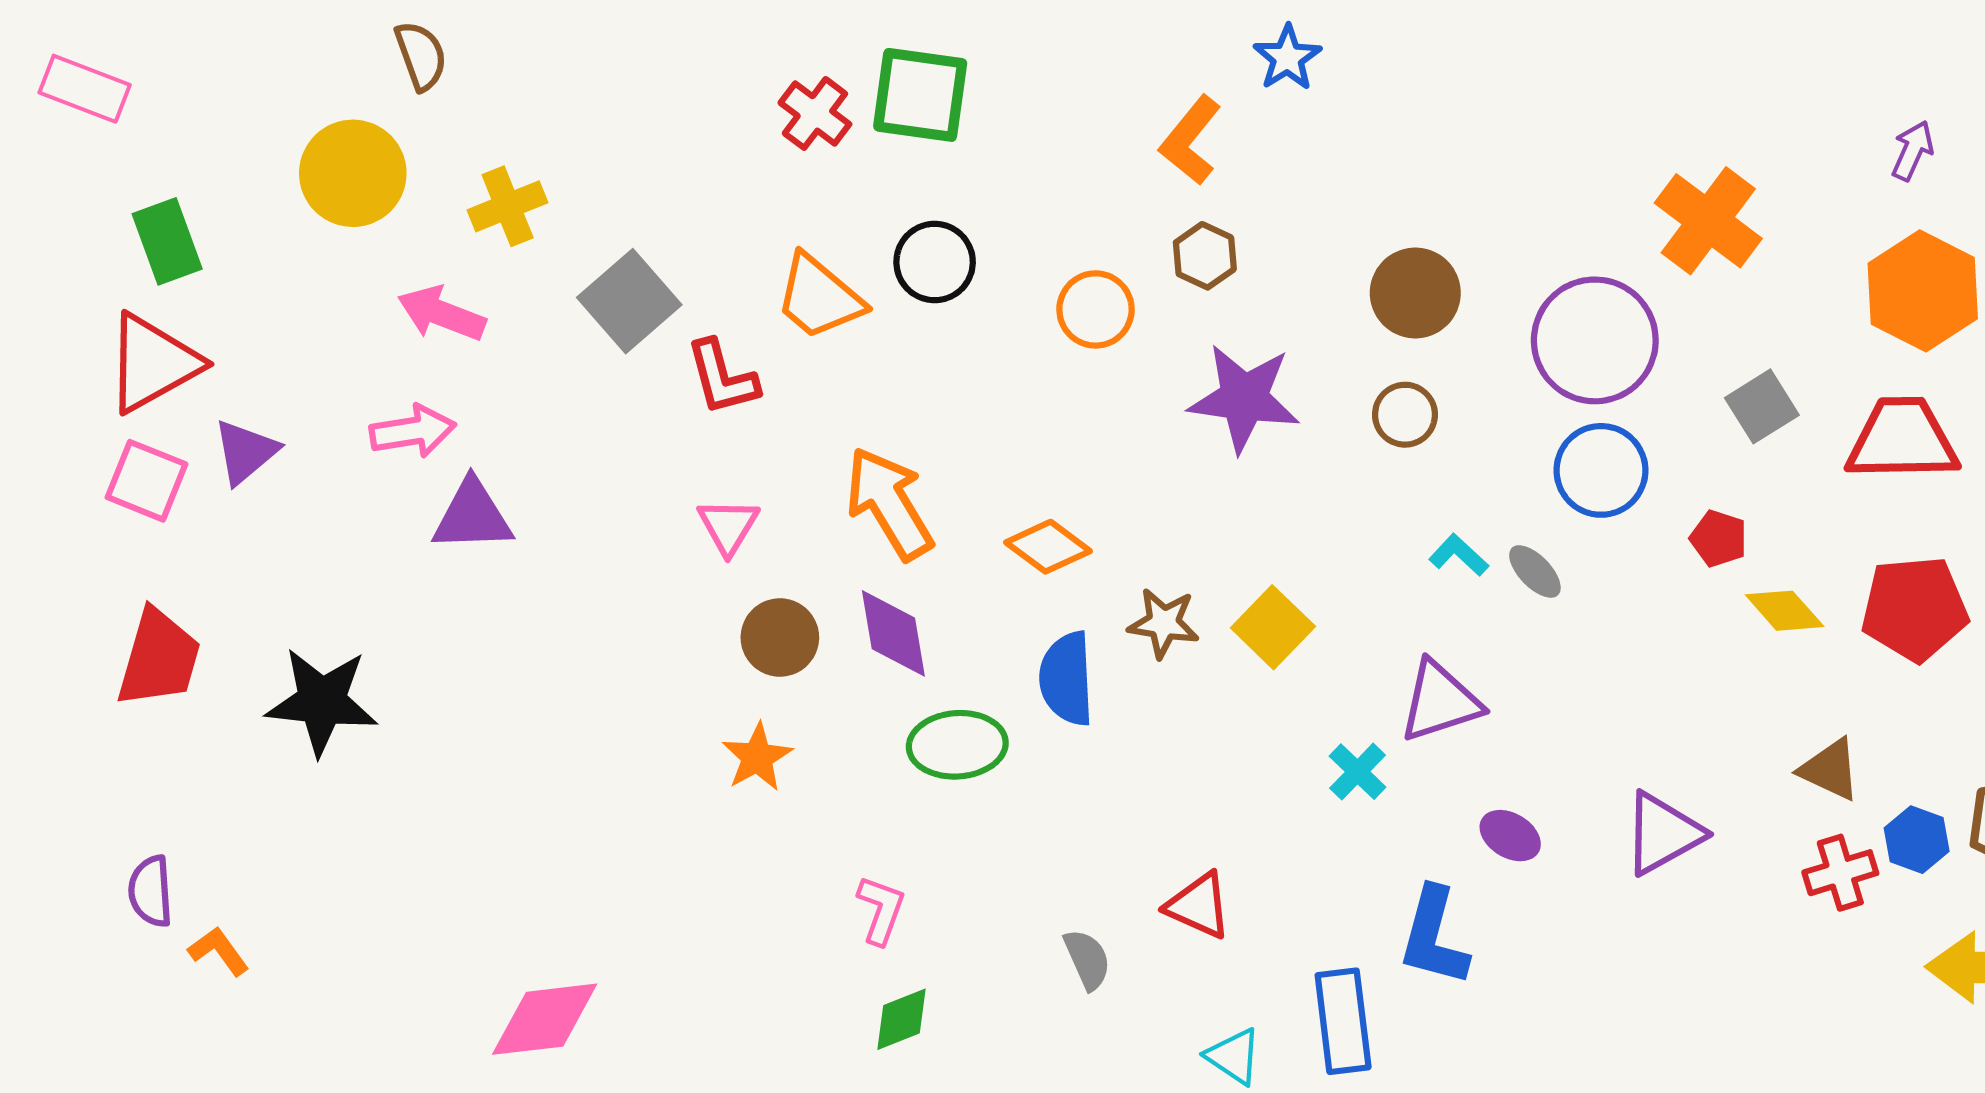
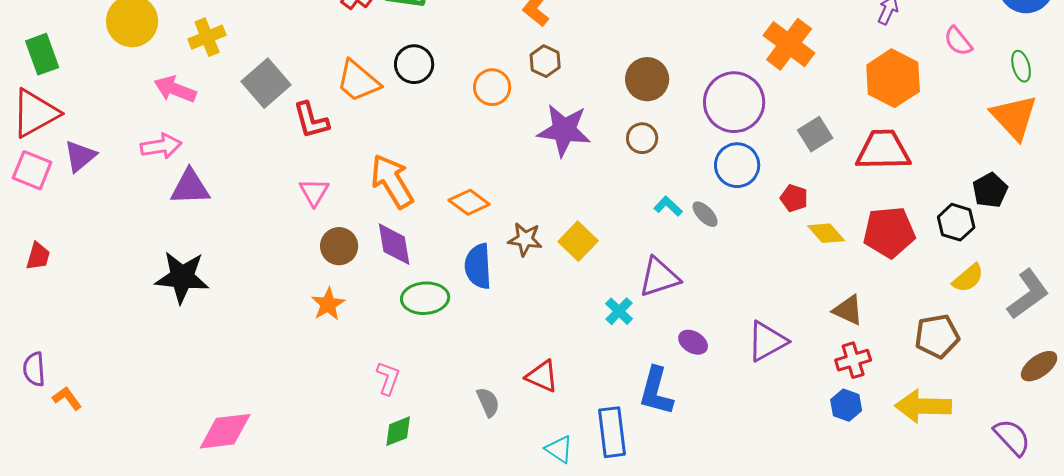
red trapezoid: (159, 658) -> (38, 256), size x0.6
black star: (322, 701) -> (182, 277), moved
blue hexagon: (1917, 840) -> (846, 405), moved

